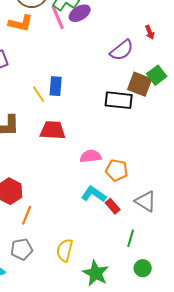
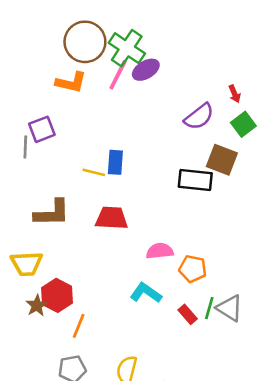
pink line: (58, 17) -> (118, 75), turned 50
green square: (157, 75) -> (243, 124), moved
yellow line: (39, 94) -> (94, 172), turned -42
cyan L-shape: (94, 194) -> (146, 293), moved
green line: (131, 238) -> (209, 308), moved

